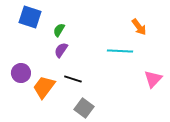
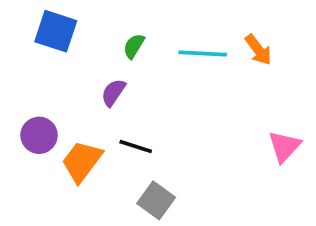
green semicircle: (59, 30) -> (134, 46), moved
cyan line: (120, 51) -> (203, 54), moved

